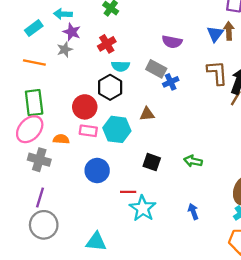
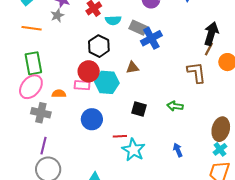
cyan semicircle: (121, 66) -> (113, 20), moved
brown L-shape: (217, 73) -> (196, 72), moved
blue cross: (171, 82) -> (151, 38), size x1.5
red circle: (85, 107) -> (89, 71), moved

